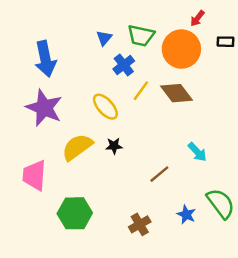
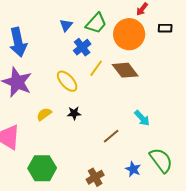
green trapezoid: (141, 36) -> (96, 23), turned -60
yellow semicircle: (77, 147) -> (44, 114), size x0.6

